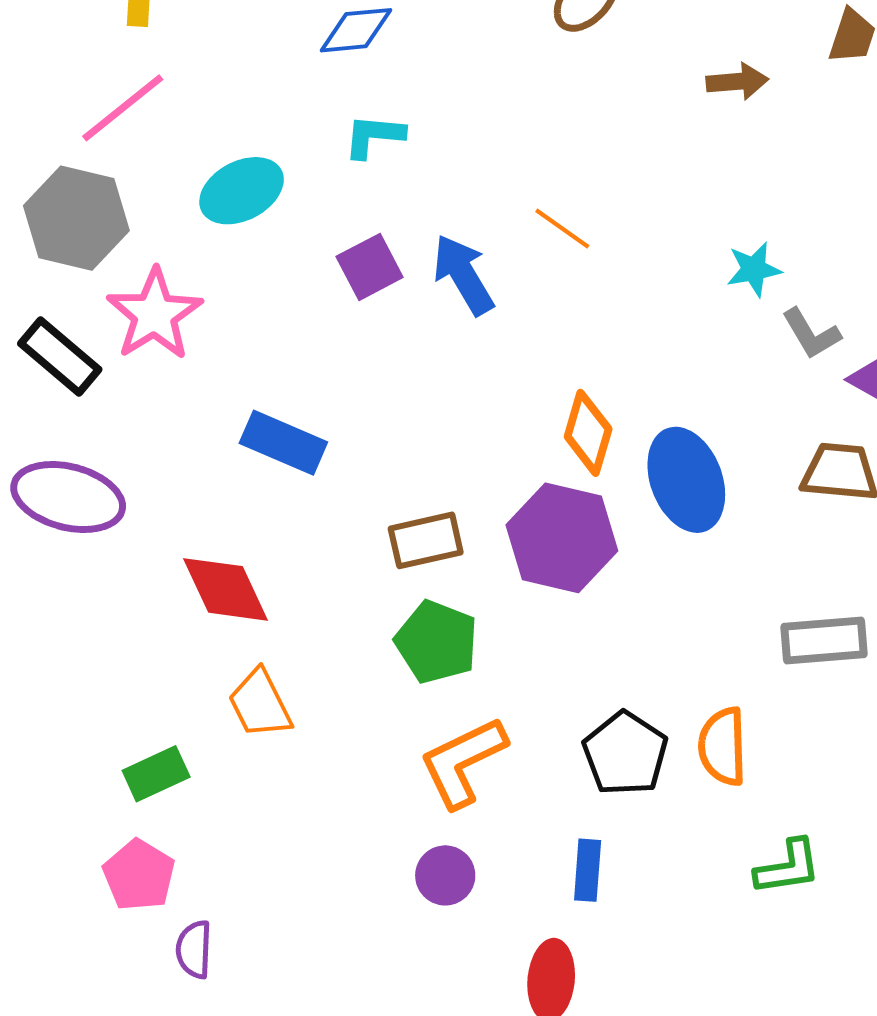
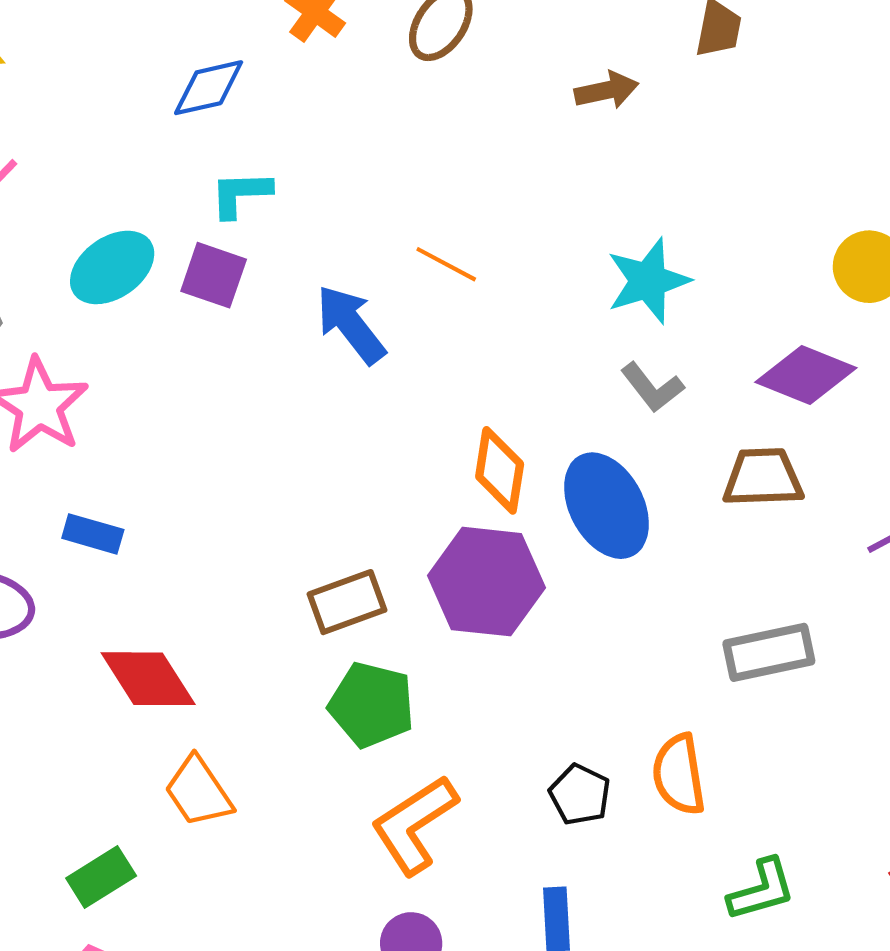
purple square: (370, 267) -> (214, 275), moved, turned -36
cyan star: (754, 269) -> (648, 281), size x1.5
gray L-shape: (811, 334) -> (652, 387), moved
blue rectangle: (283, 443) -> (93, 534), moved, size x0.7
black pentagon: (625, 754) -> (580, 795), size x0.7

